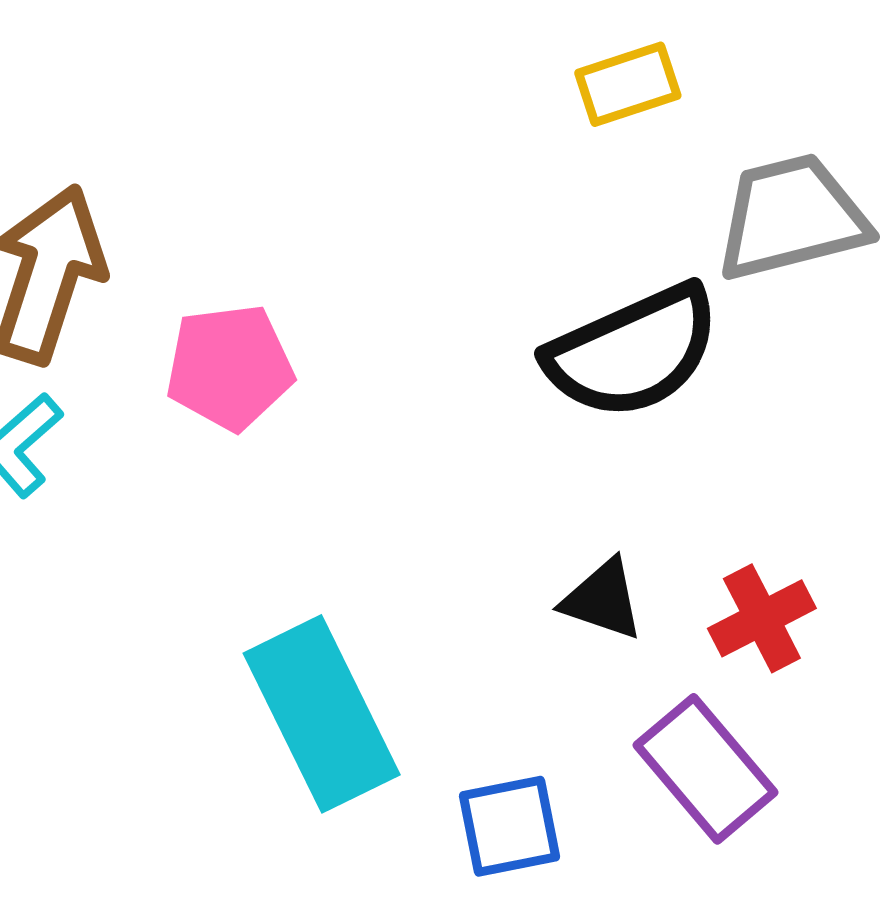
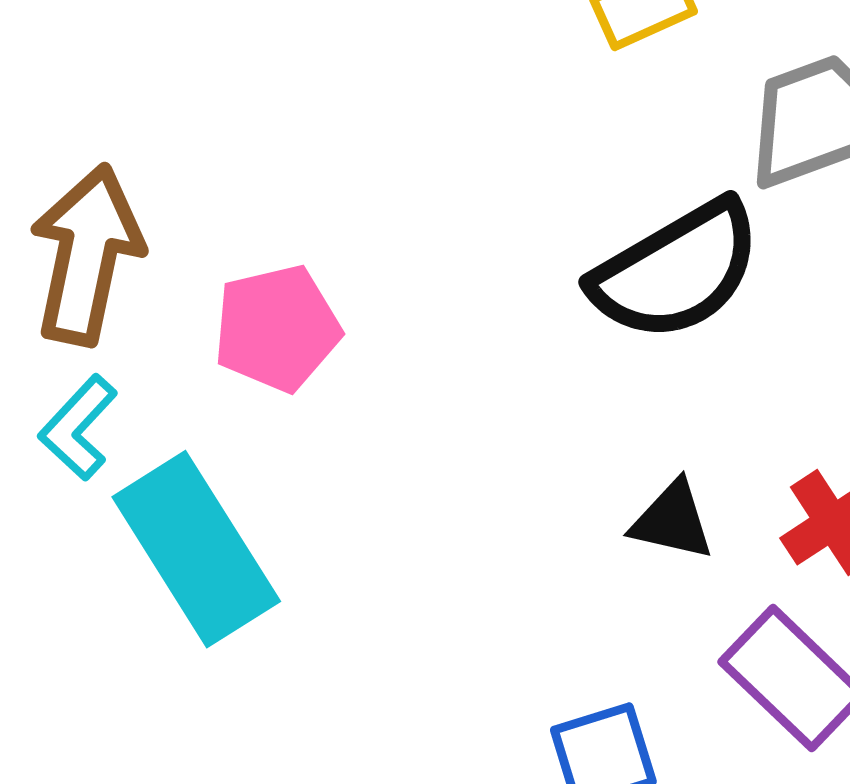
cyan rectangle: (322, 714) -> (196, 549), moved

